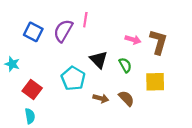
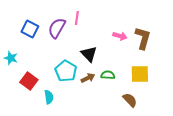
green semicircle: (125, 65) -> (108, 75), moved, turned -56
brown arrow: (101, 98) -> (88, 78), moved, turned -40
brown semicircle: (126, 98) -> (130, 100), moved
cyan semicircle: (30, 116) -> (49, 97), moved

